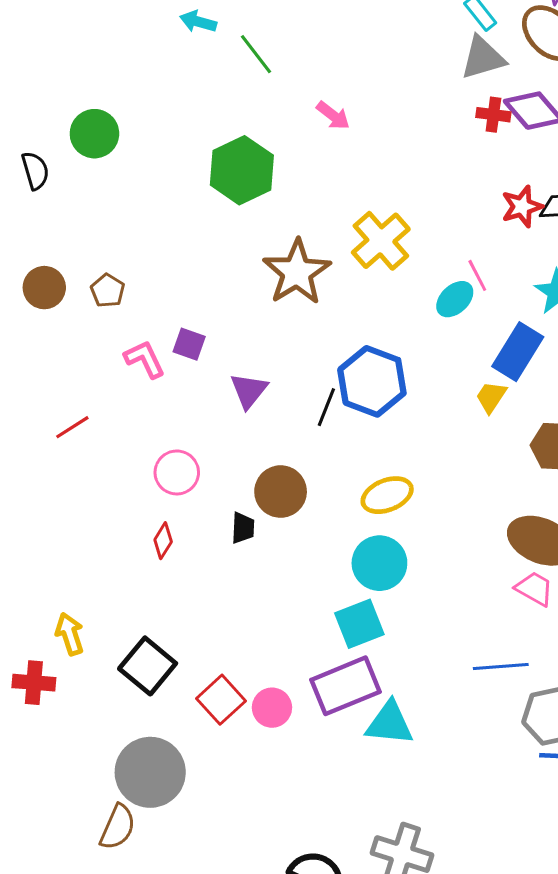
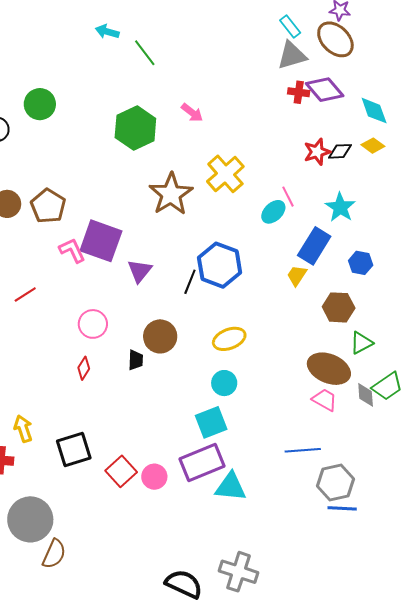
pink arrow: (333, 115) -> (192, 113), moved
brown pentagon: (108, 291) -> (48, 206), size x1.6
purple square: (189, 344) -> (101, 241), size x2.0
cyan circle: (379, 563) -> (224, 383), size x0.7
black square: (148, 666) -> (74, 449), turned 33
gray circle: (150, 772) -> (30, 519), moved

